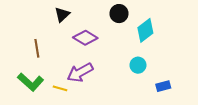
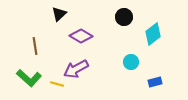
black circle: (119, 14) -> (124, 17), moved
cyan diamond: (145, 30) -> (153, 34), moved

